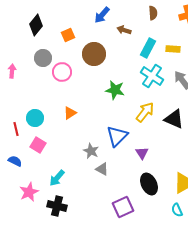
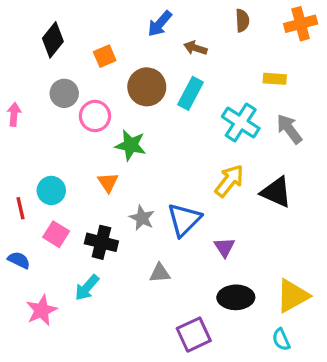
cyan rectangle: (148, 48) -> (191, 93), moved
green star: (115, 90) -> (131, 145), moved
orange triangle: (70, 113) -> (108, 182), turned -32
gray star: (91, 151) -> (142, 218), moved
gray triangle: (102, 169) -> (160, 273), turned -32
black ellipse: (149, 184) -> (236, 297), turned -65
black cross: (57, 206) -> (101, 242), moved

